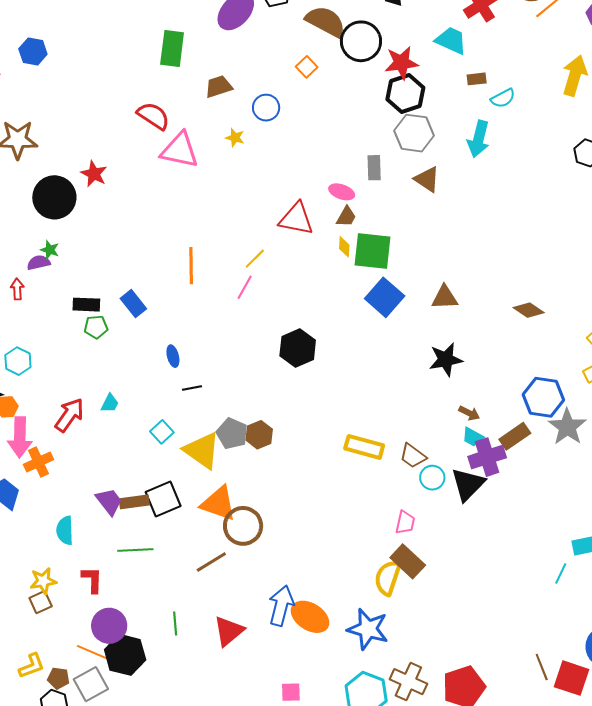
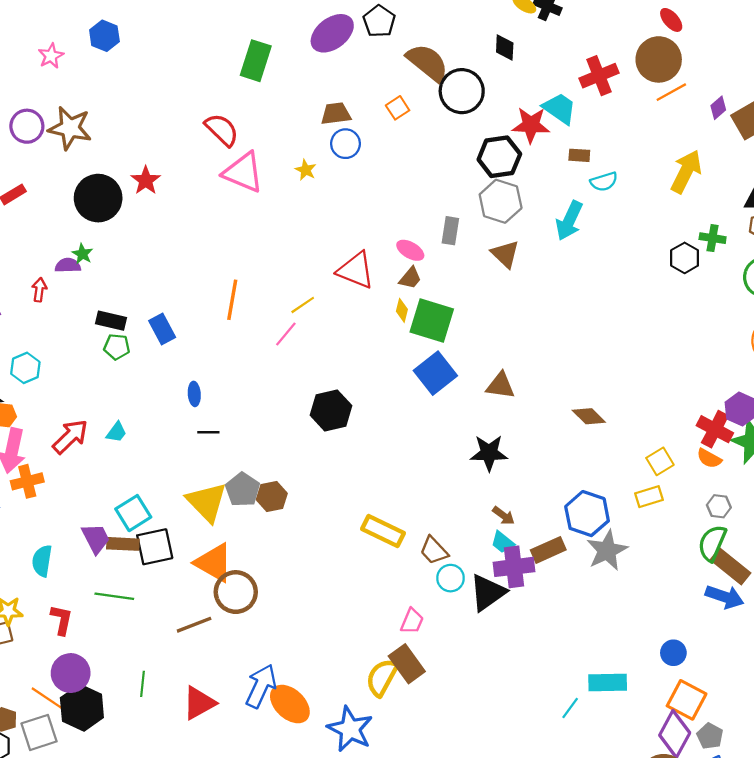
red star: (401, 63) -> (531, 125), moved
brown trapezoid: (219, 87) -> (336, 114), moved
cyan square: (162, 432) -> (133, 513), moved, size x1.4

